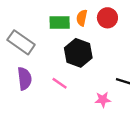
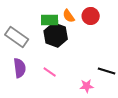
orange semicircle: (82, 18) -> (69, 16), turned -48
black hexagon: (78, 53) -> (56, 35), moved

